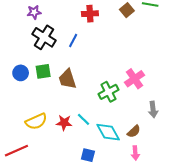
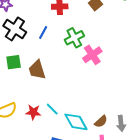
pink cross: (134, 79) -> (92, 55), moved
green cross: (108, 92) -> (74, 38), moved
gray arrow: (153, 110) -> (121, 123), moved

